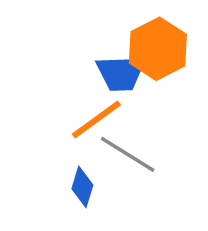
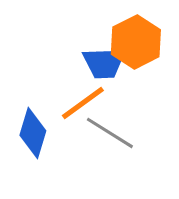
blue diamond: (82, 187) -> (33, 133), moved, size x1.4

